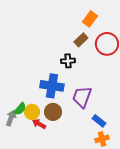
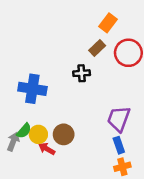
blue cross: (52, 86) -> (32, 89), moved
purple trapezoid: (82, 97) -> (119, 119), moved
blue rectangle: (99, 121) -> (119, 145), turned 32

